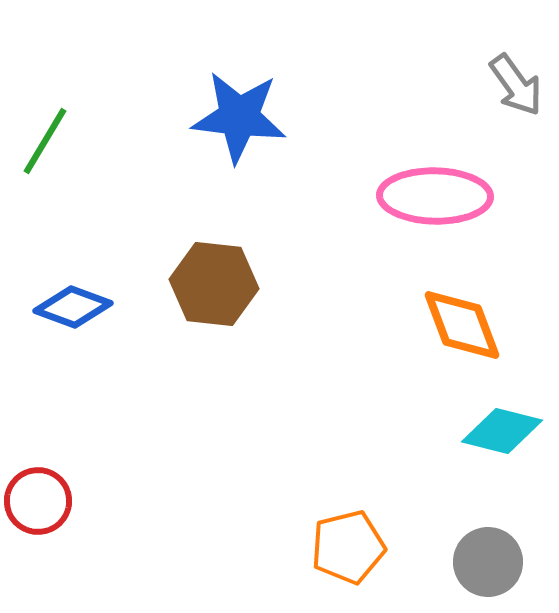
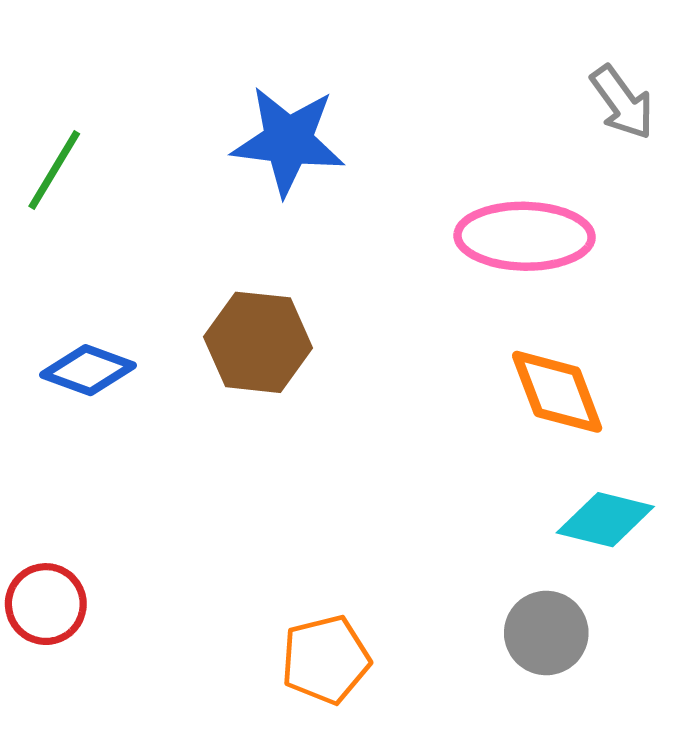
orange pentagon: (348, 547) -> (326, 660), moved
gray circle: (488, 562) -> (546, 633), moved

